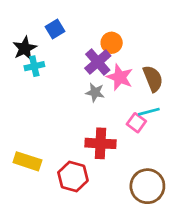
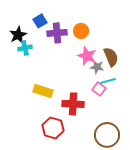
purple cross: (98, 62) -> (57, 33), moved, turned 36
gray star: (95, 92) -> (97, 67), moved
yellow rectangle: (27, 161) -> (43, 91), moved

